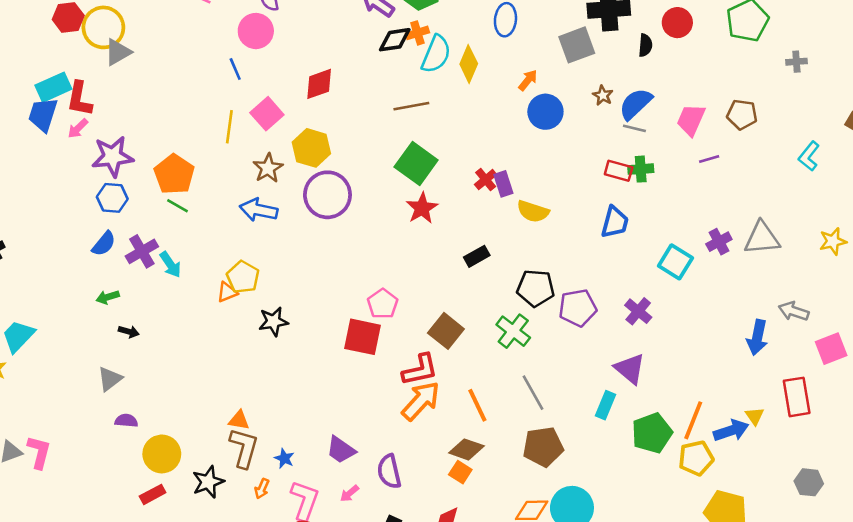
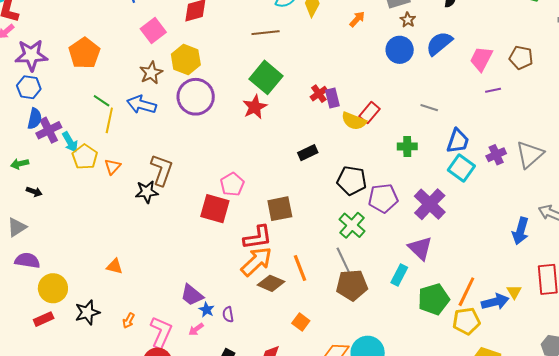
brown star: (603, 95) -> (408, 20), moved
blue circle: (545, 112) -> (400, 50), moved
yellow line: (229, 127) -> (109, 120), moved
gray line: (634, 128) -> (429, 108), moved
green cross: (641, 169) -> (407, 146), moved
red rectangle: (619, 171) -> (369, 113), moved, turned -70
orange pentagon: (174, 174) -> (84, 53), moved
green line: (178, 206) -> (102, 101), moved
red star: (422, 208) -> (255, 107), moved
blue trapezoid: (615, 222) -> (458, 141), moved
gray triangle: (762, 238) -> (530, 154), turned -40
blue semicircle: (104, 244) -> (35, 119), moved, turned -30
yellow pentagon: (243, 277) -> (85, 157), moved
orange triangle: (227, 292) -> (113, 167), turned -30
purple cross: (638, 311) -> (430, 204), size x1.5
brown square: (446, 331) -> (280, 209), turned 36
green cross: (513, 331) -> (352, 225), moved
purple semicircle: (126, 421) -> (27, 260), size x1.4
brown pentagon: (543, 447) -> (352, 285), moved
brown L-shape: (244, 448) -> (162, 170), moved
brown diamond: (466, 449) -> (271, 283), moved
blue star: (284, 458) -> (207, 310), moved
purple semicircle: (389, 472) -> (228, 314), size x0.6
orange square: (460, 472) -> (301, 322), moved

